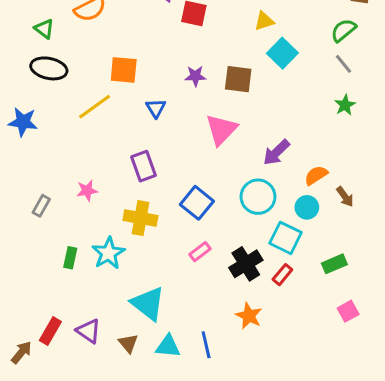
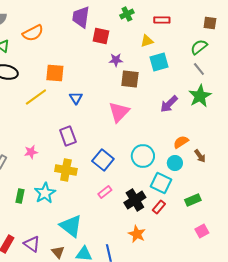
cyan square: (282, 53) -> (159, 62), turned 30
purple star: (195, 76) -> (116, 60), moved
green star: (345, 105) -> (200, 96), size x1.6
purple arrow: (276, 152) -> (169, 104), moved

